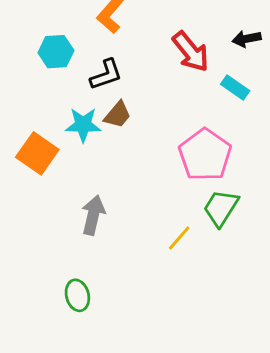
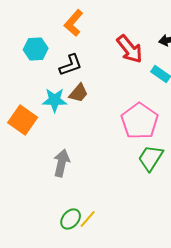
yellow line: (179, 238) -> (88, 219), moved
green ellipse: (77, 295) -> (71, 219), moved, turned 55

